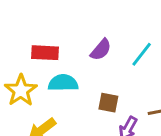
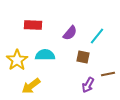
red rectangle: (45, 53) -> (33, 25), moved
brown square: (108, 103) -> (83, 57), moved

